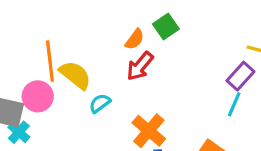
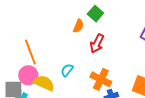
red arrow: (140, 66) -> (97, 44), moved
yellow semicircle: (75, 75) -> (44, 83), moved

